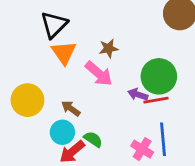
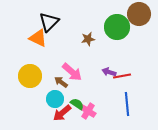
orange triangle: (64, 53) -> (38, 38), moved, turned -30
pink arrow: (99, 74) -> (72, 72), moved
green circle: (159, 76) -> (117, 27), moved
pink cross: (142, 149) -> (88, 111), moved

